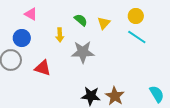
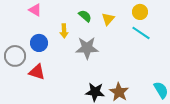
blue circle: (22, 38) -> (39, 43), moved
red triangle: (43, 68) -> (37, 72), moved

